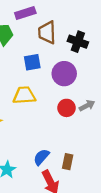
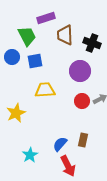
blue square: (32, 62) -> (35, 61), moved
brown rectangle: (68, 162) -> (83, 140), moved

